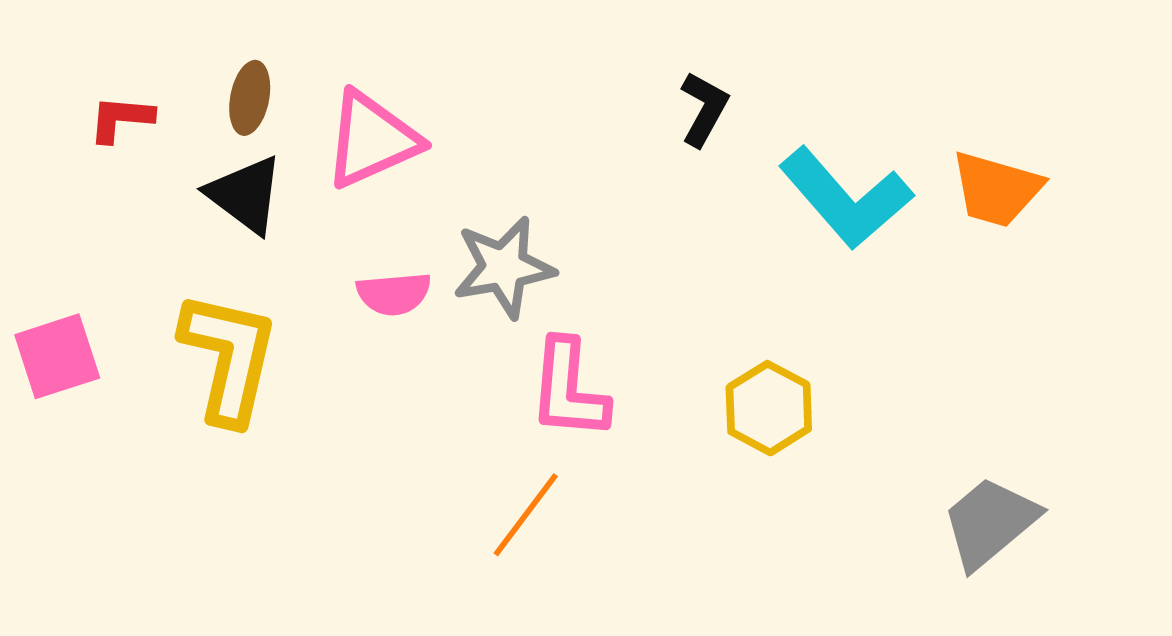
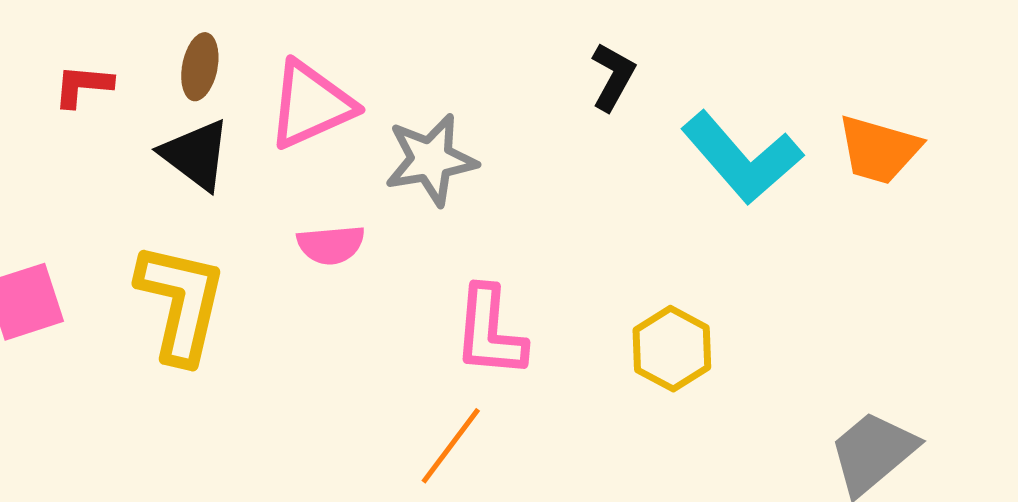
gray star: (504, 267) -> (431, 160), moved

